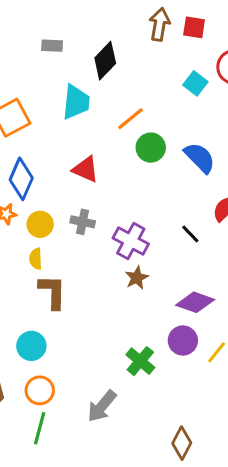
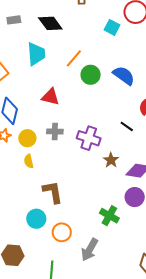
black diamond: (105, 61) -> (50, 23), turned -70
brown star: (137, 278) -> (111, 160), moved
brown L-shape: (53, 292) -> (53, 192), moved
orange circle: (40, 390) -> (62, 232), moved

